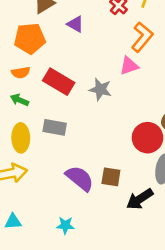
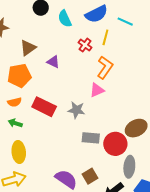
gray rectangle: (55, 127) -> (91, 138), moved
brown square: (111, 177) -> (90, 176), turned -35

